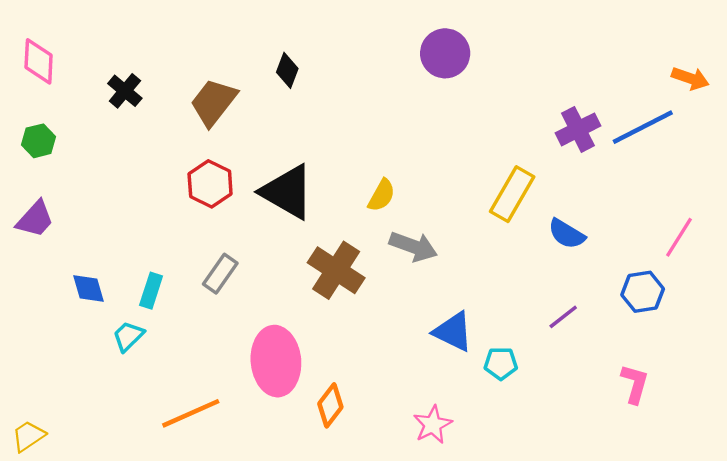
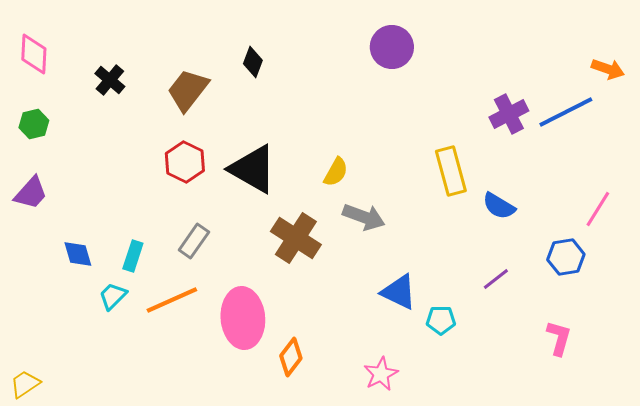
yellow rectangle: (512, 194) -> (451, 171), turned -45
orange line: (191, 413) -> (172, 300), moved

